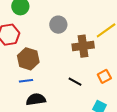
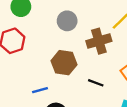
brown hexagon: (28, 59) -> (64, 63), moved

